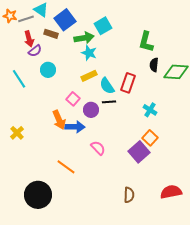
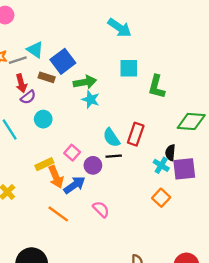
cyan square: (103, 26) -> (129, 68), moved, turned 30
black semicircle: (154, 65) -> (170, 153), moved
yellow rectangle: (89, 76) -> (44, 164), moved
blue arrow: (75, 127) -> (74, 185), turned -36
purple square: (139, 152) -> (184, 169), moved, turned 35
orange line: (66, 167) -> (58, 214), moved

